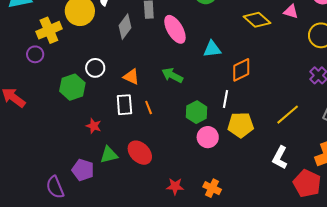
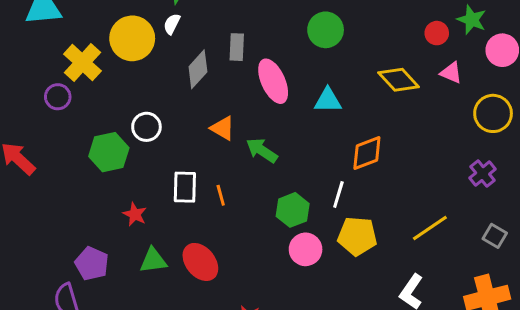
yellow cross: (49, 30) -> (82, 63), turned -30
cyan triangle: (212, 49) -> (328, 100), moved
orange triangle: (131, 77) -> (223, 128), moved
purple pentagon: (83, 170) -> (92, 264), moved

